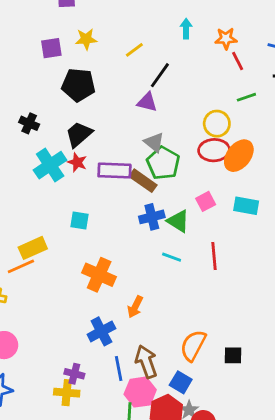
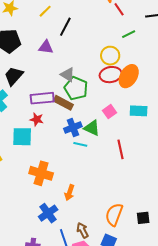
purple triangle: (147, 102) -> (46, 47), moved
red star: (77, 162) -> (37, 119), moved
cyan square: (79, 220) -> (22, 137), size x1.5
cyan line: (172, 257) -> (80, 144), moved
brown arrow: (146, 362) -> (82, 230), size x0.7

